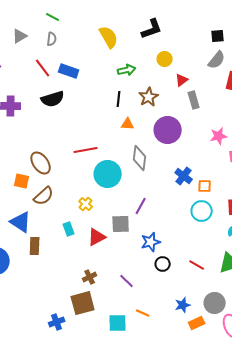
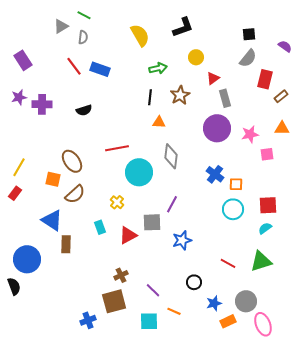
gray triangle: (20, 36) -> (61, 26), moved
black semicircle: (53, 99) -> (84, 110), moved, size x0.7
purple circle: (168, 130) -> (217, 128), moved
black circle: (163, 264) -> (194, 282), moved
purple line: (127, 281) -> (153, 290), moved

